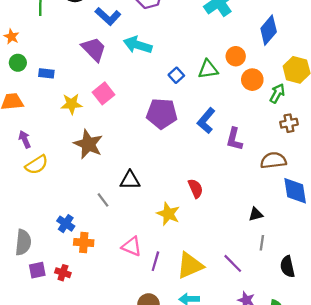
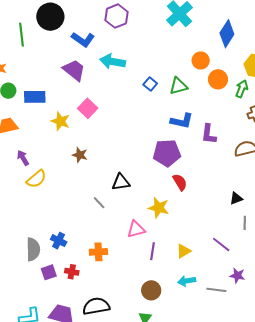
green triangle: (208, 69) -> (178, 86), moved
blue rectangle: (46, 73) -> (35, 97), size x1.5
yellow star: (72, 104) -> (60, 121), turned 30
purple pentagon: (162, 114) -> (167, 153), moved
blue L-shape: (206, 121) -> (182, 121), turned -110
brown star: (88, 144) -> (80, 155), size x0.6
blue cross: (66, 224) -> (59, 241), moved
orange cross: (84, 243) -> (98, 252), moved
pink triangle: (132, 246) -> (136, 229), moved, turned -30
yellow triangle: (190, 265) -> (184, 251), size x0.6

